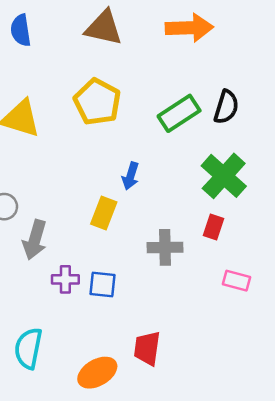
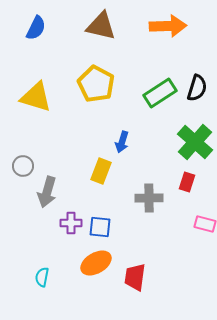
blue semicircle: (21, 30) -> (36, 28), turned -145
cyan semicircle: (28, 348) -> (42, 277), size x0.6
orange ellipse: (97, 373) -> (96, 263), moved

